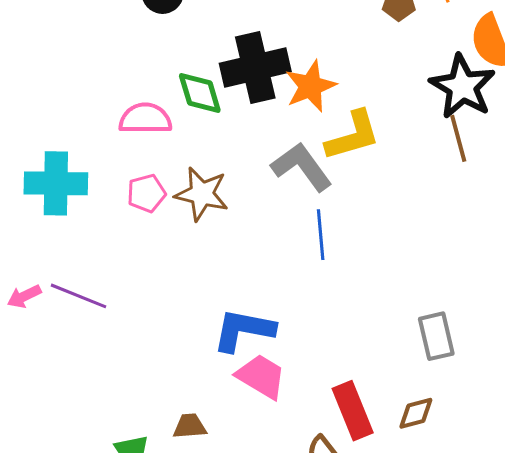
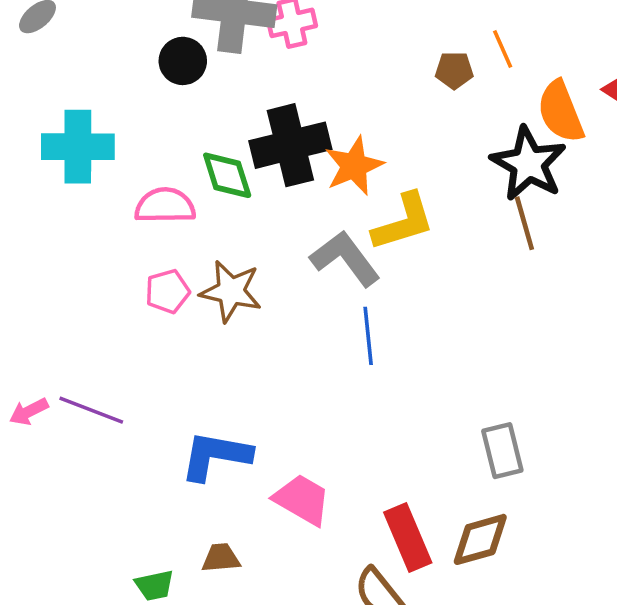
cyan cross: (56, 183) -> (78, 147), moved
blue L-shape: (244, 330) -> (216, 456), moved
brown diamond: (416, 413) -> (480, 539), size x1.4

